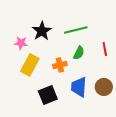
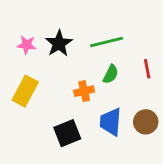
pink star: (21, 43) -> (27, 45), moved
yellow rectangle: (30, 65) -> (25, 91), moved

